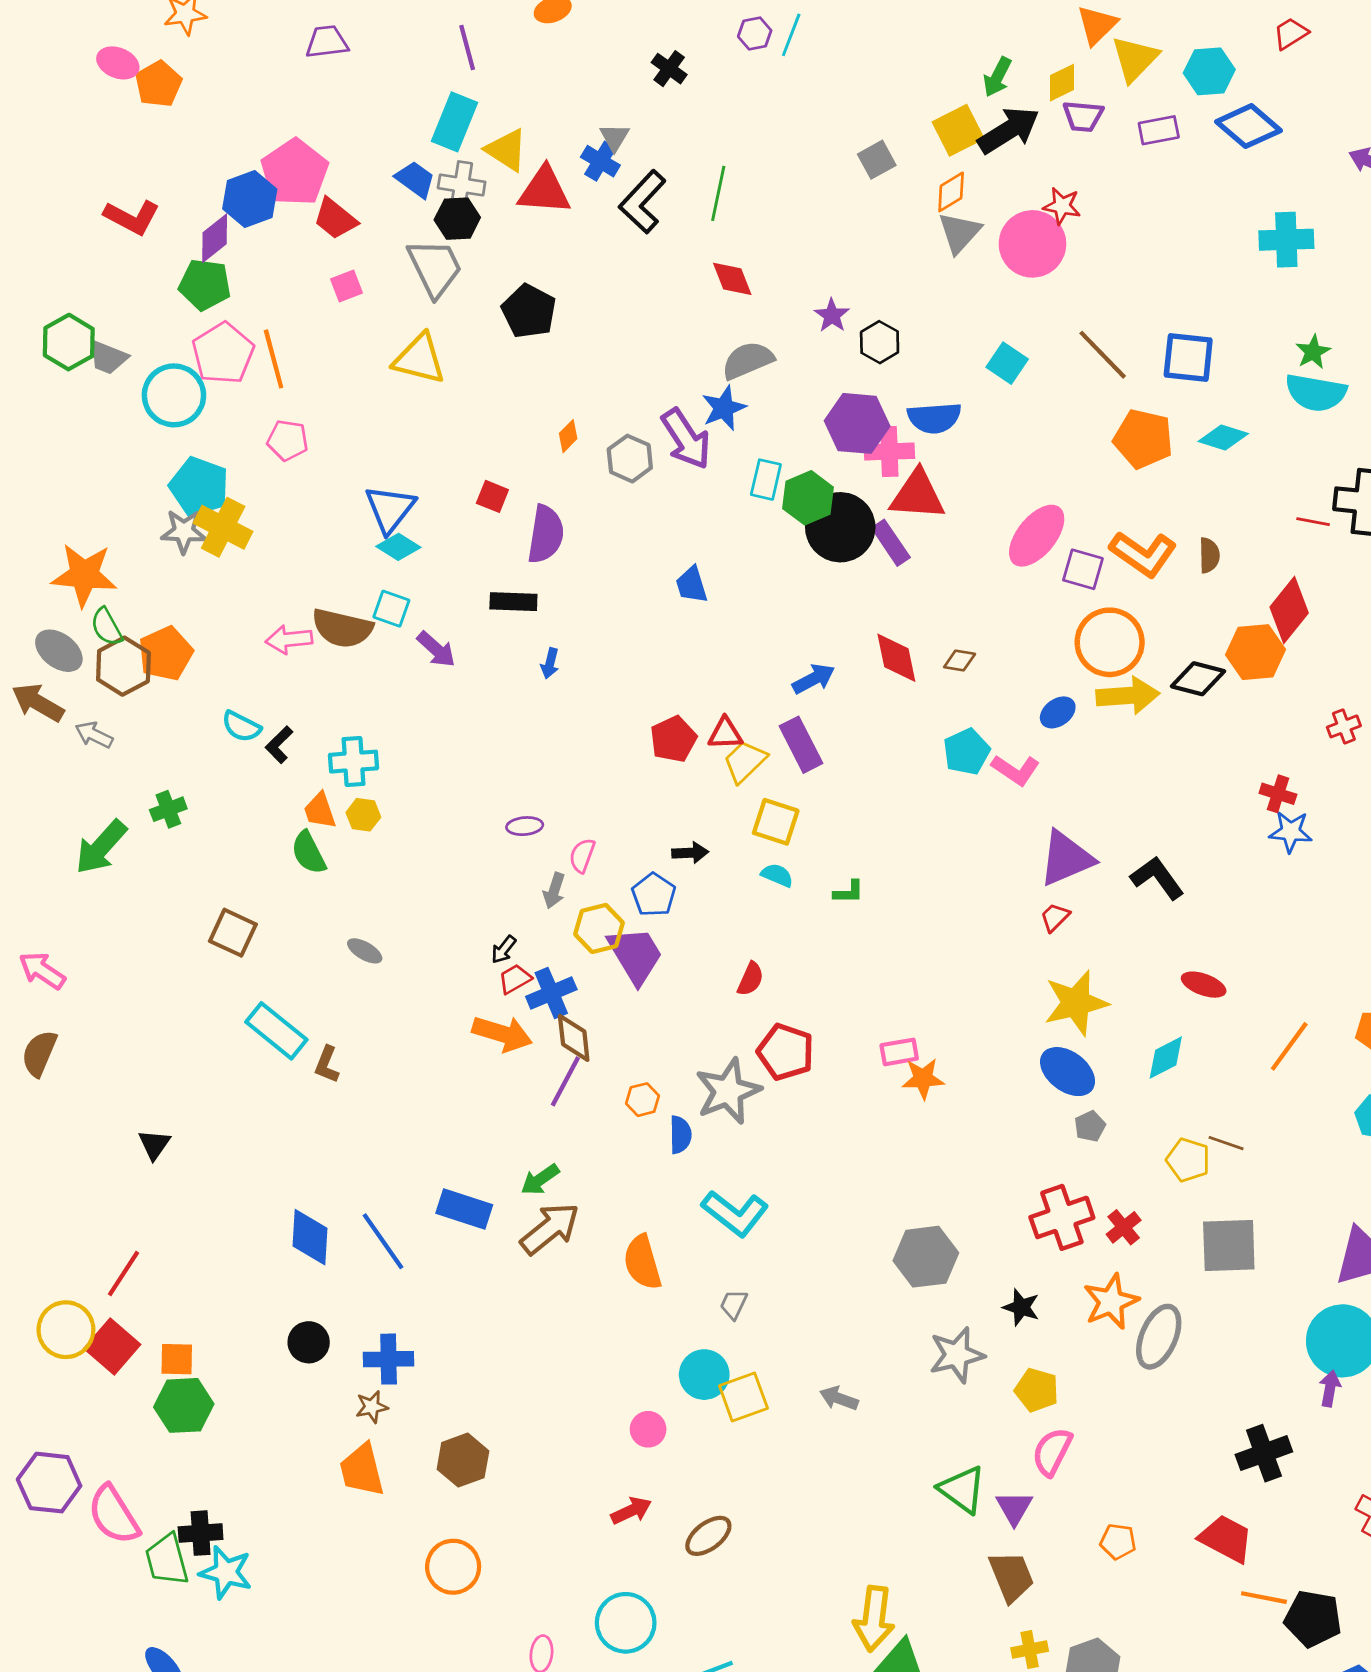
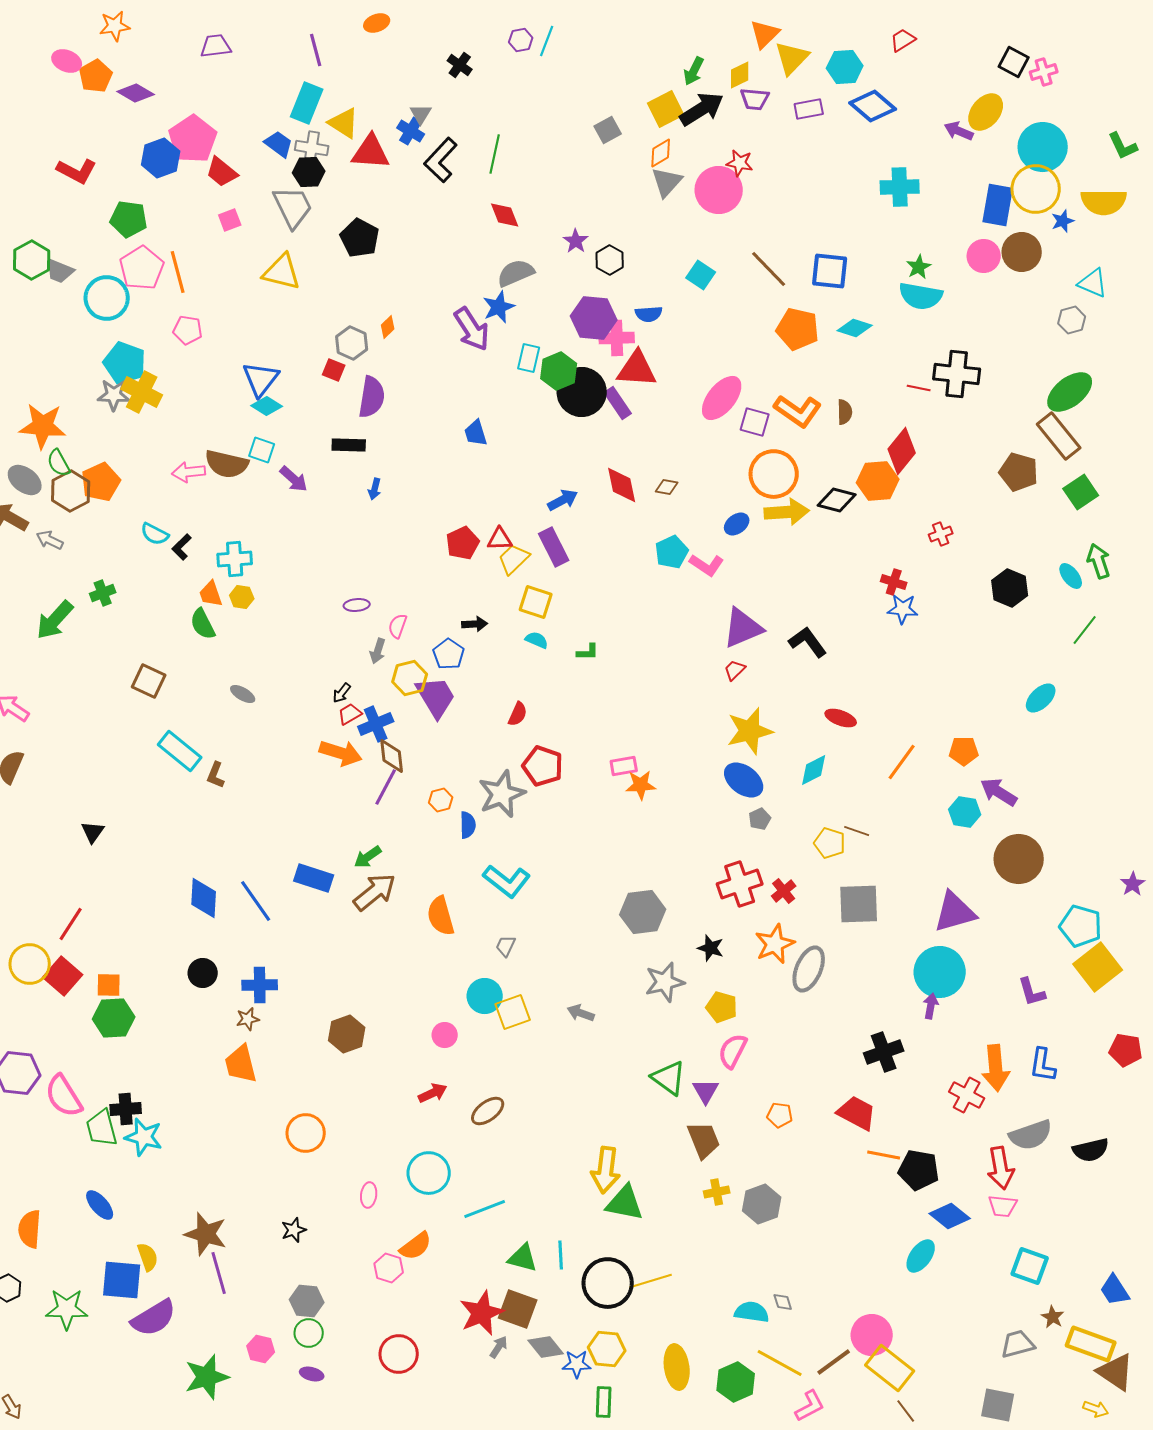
purple diamond: (215, 238) -> (136, 93), moved, turned 69
blue semicircle: (934, 418) -> (649, 314), size x0.7
gray hexagon: (630, 459) -> (352, 343), moved
brown hexagon: (463, 1460) -> (347, 1034), moved

